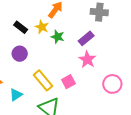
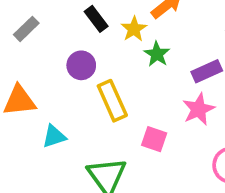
yellow rectangle: (43, 80) -> (112, 101), moved
pink square: (68, 82) -> (154, 139), turned 32

